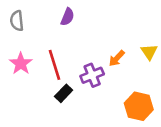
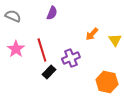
gray semicircle: (17, 21) -> (13, 16), turned 119
orange arrow: (117, 58) -> (92, 34), moved

